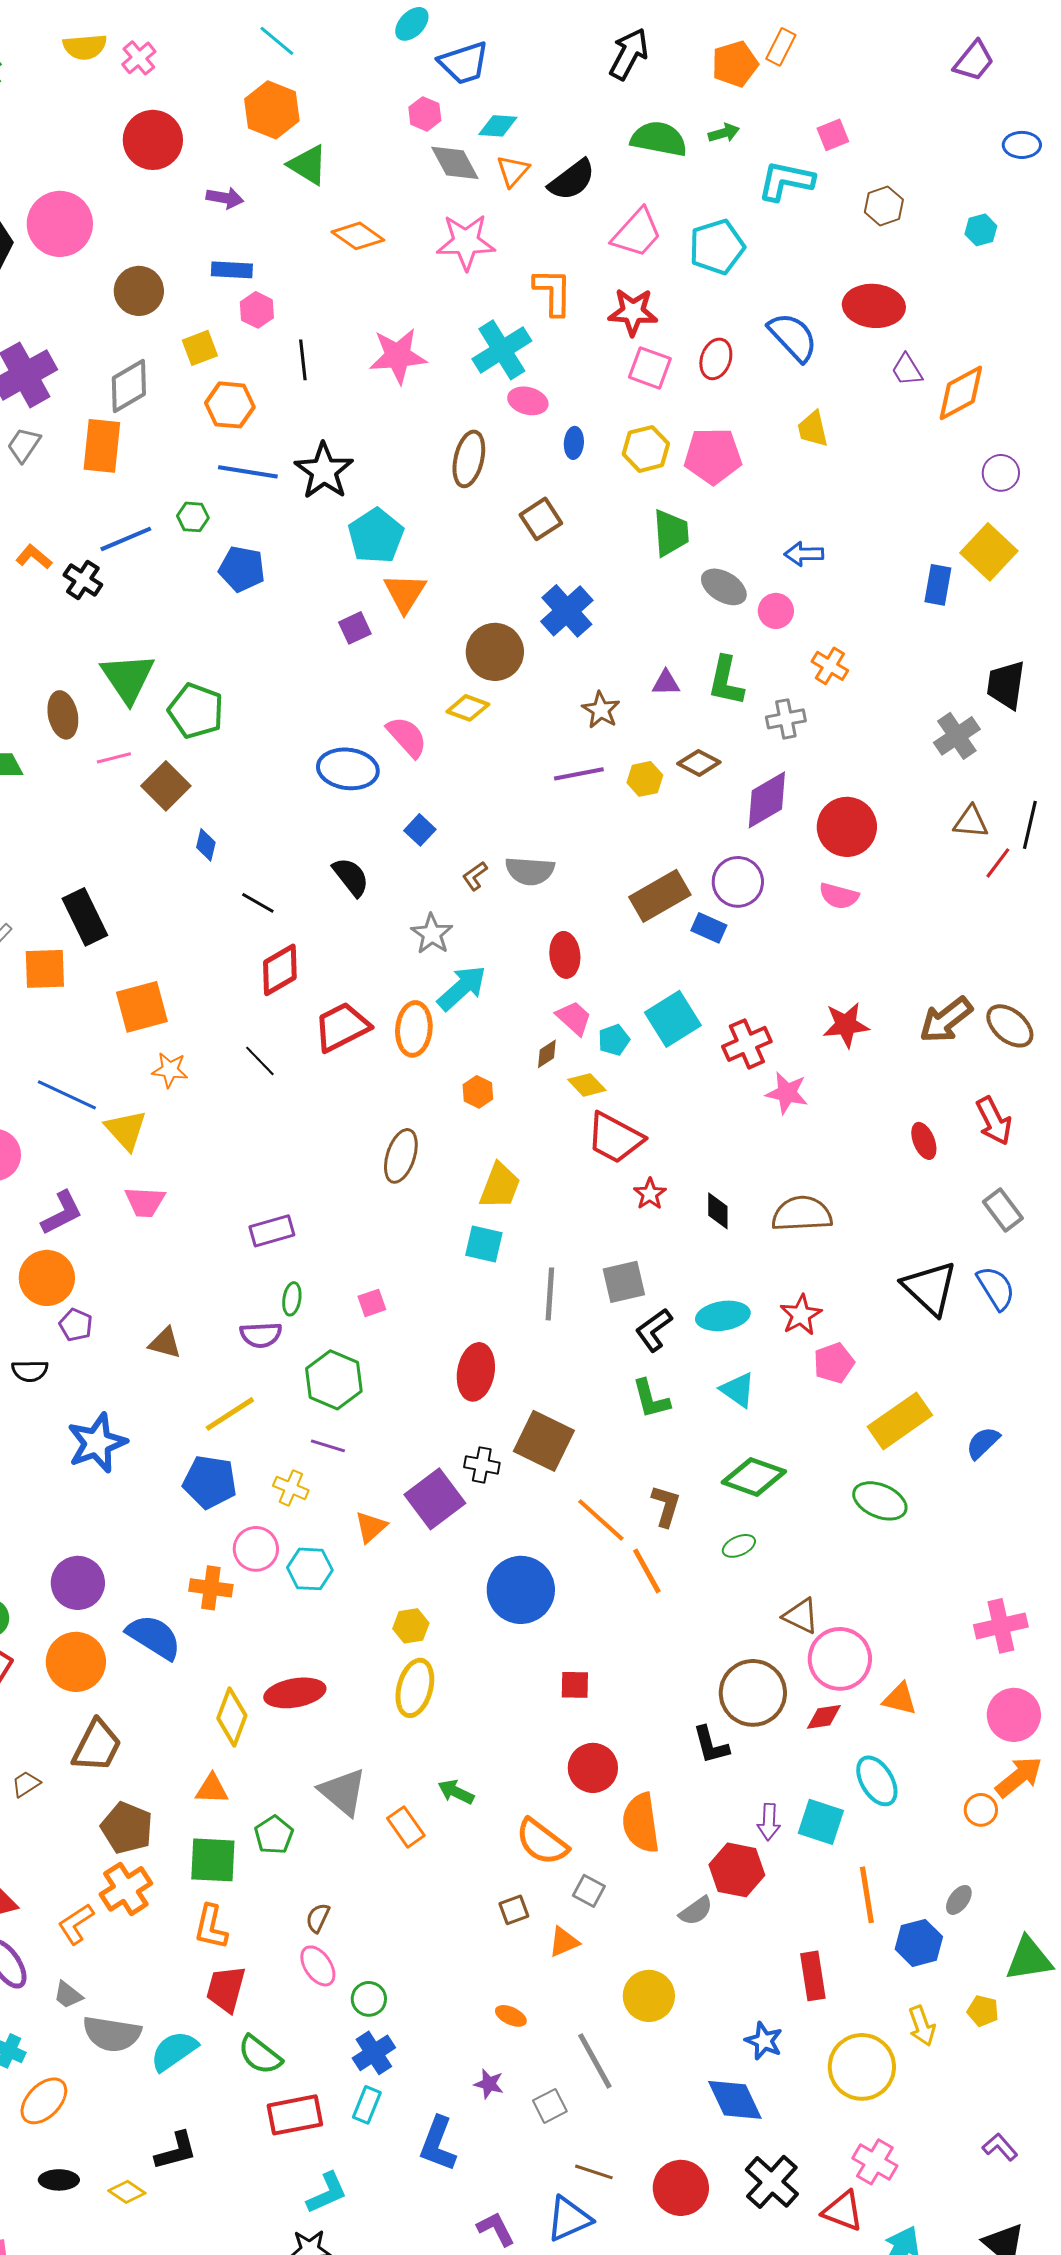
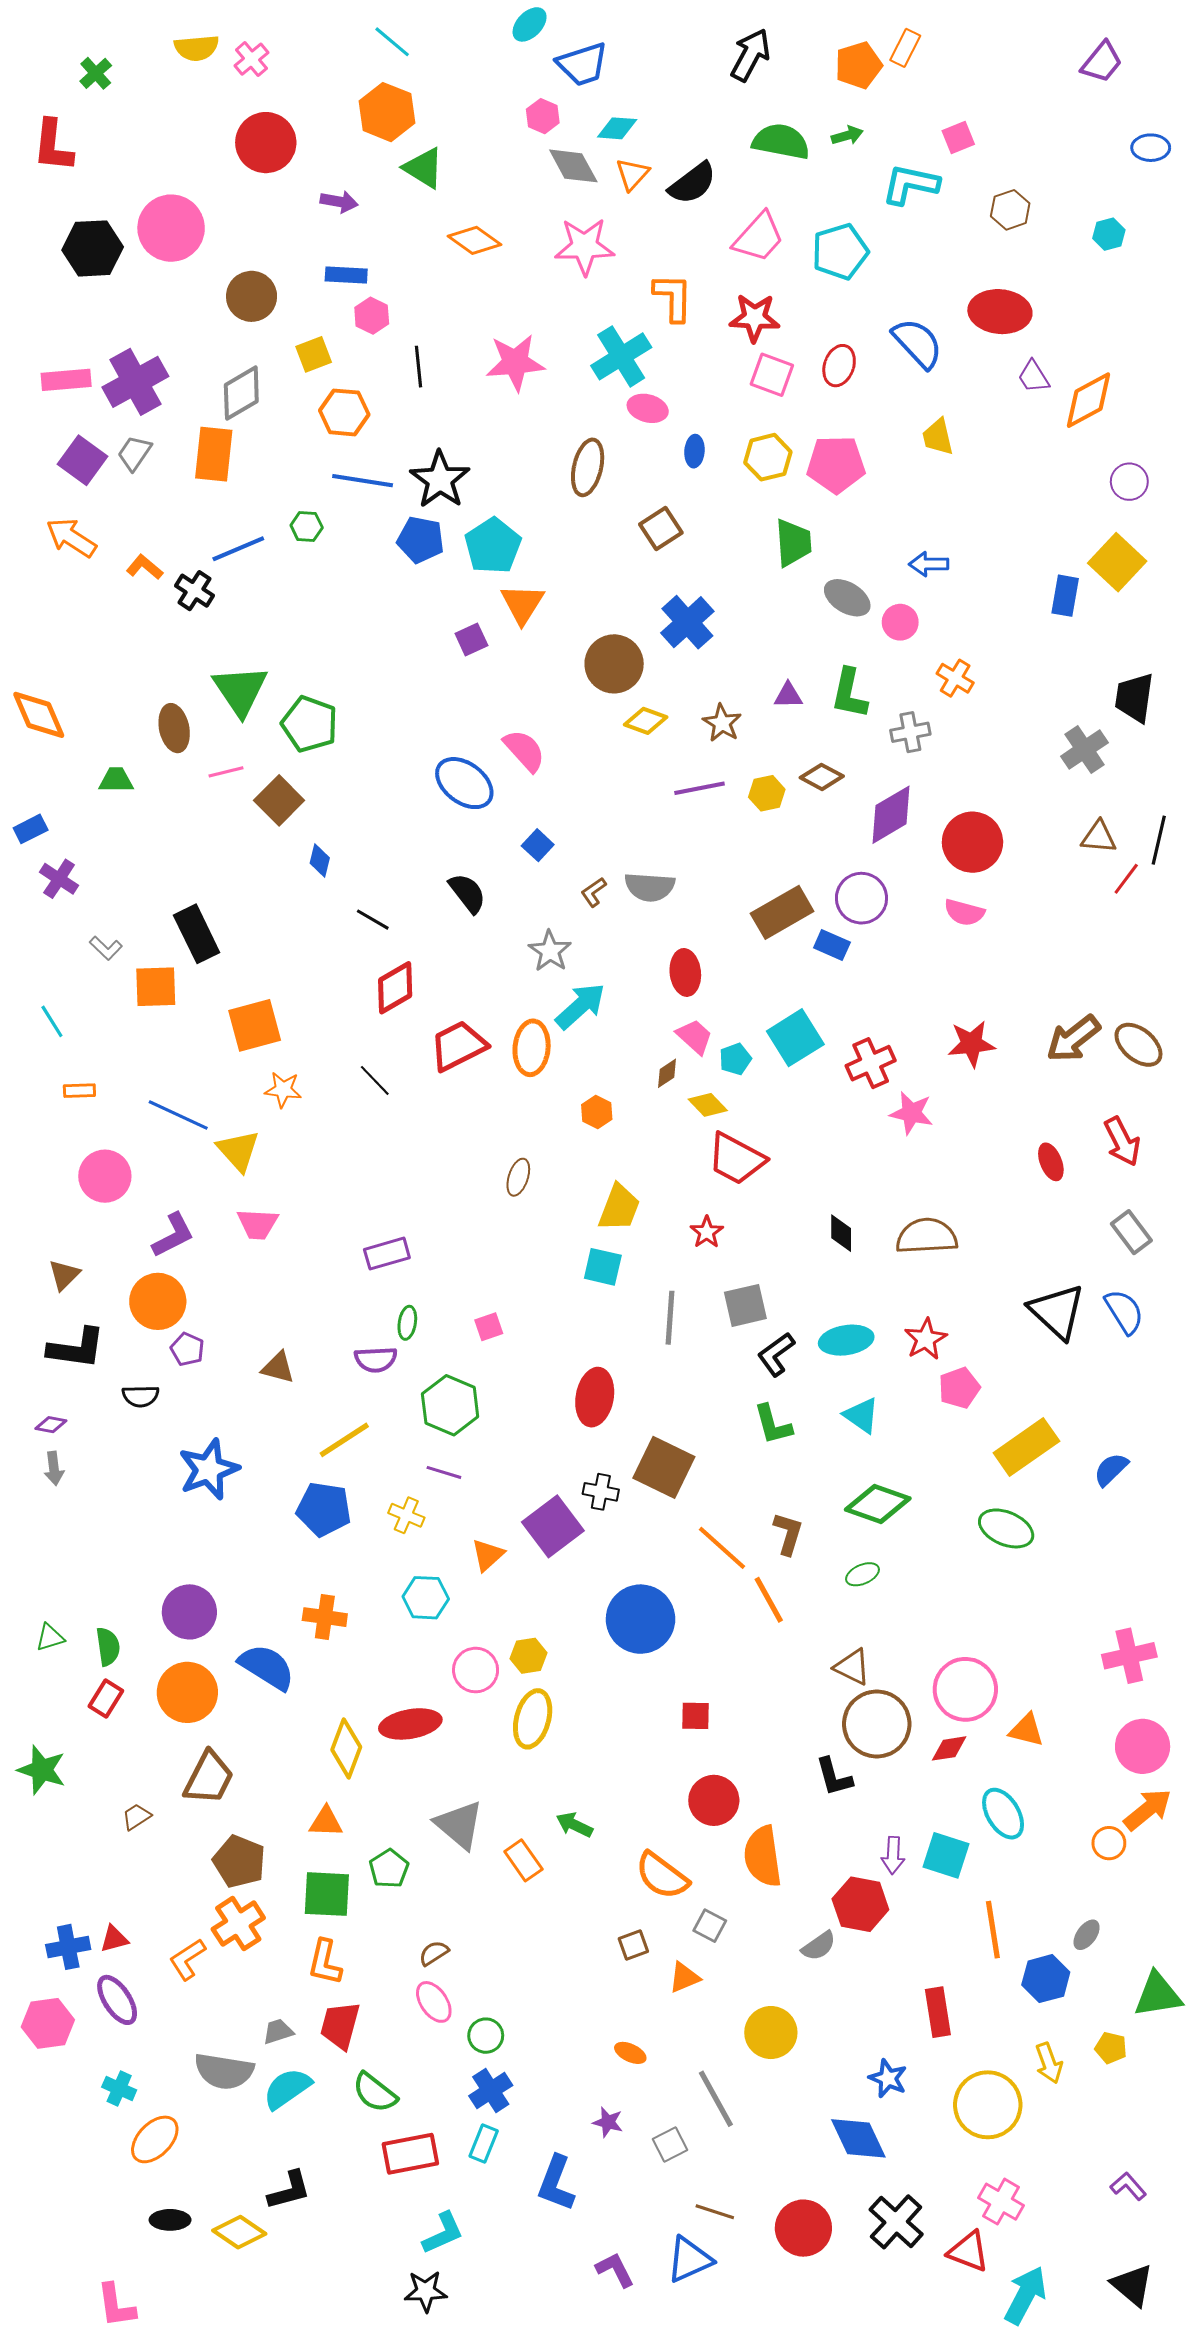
blue pentagon: (242, 569) -> (421, 540), moved
yellow diamond: (468, 708) -> (646, 721), moved
blue ellipse: (348, 769) -> (464, 783), turned 30
brown ellipse: (401, 1156) -> (518, 1177), size x0.7
red star: (650, 1194) -> (707, 1232), moved
pink circle: (256, 1549) -> (476, 1670), moved
brown triangle: (801, 1616) -> (852, 1667), moved
brown semicircle: (318, 1918) -> (434, 1953), turned 32
gray trapezoid: (68, 1995) -> (278, 2032), moved, turned 124
yellow diamond: (127, 2192) -> (239, 2232), size x1.4

